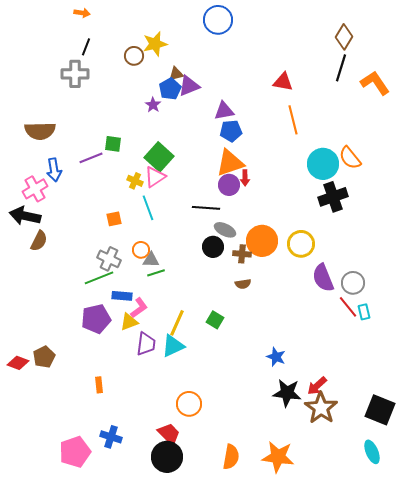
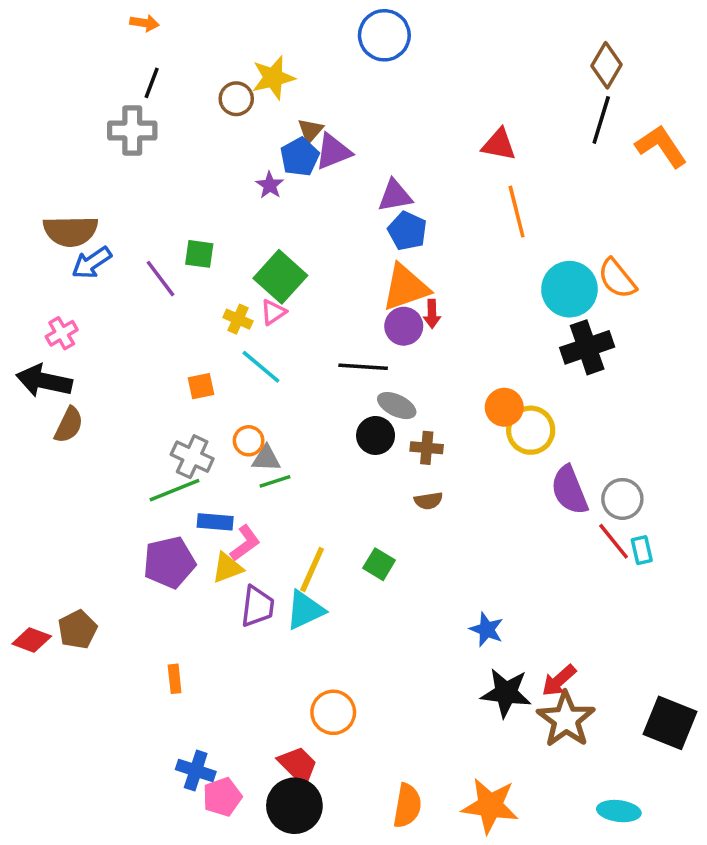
brown triangle: (176, 74) -> (310, 130), turned -35
blue pentagon: (231, 131) -> (407, 231), turned 30
purple line: (91, 158) -> (160, 279), turned 75
blue arrow: (54, 170) -> (92, 263), moved, turned 65
pink triangle: (155, 177) -> (273, 312), size x0.7
pink cross: (35, 189) -> (62, 333), size x0.7
cyan line: (148, 208) -> (261, 367), turned -30
orange circle: (262, 241) -> (504, 407), moved, size x0.7
pink pentagon: (75, 452) -> (222, 797), moved, size x0.7
cyan ellipse: (372, 452) -> (619, 811), moved, turned -60

